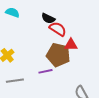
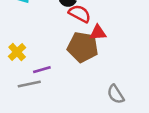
purple line: (45, 71) -> (42, 70), moved

